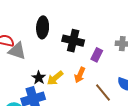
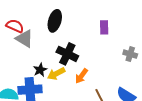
black cross: (73, 41) -> (67, 54), moved
purple rectangle: (97, 55) -> (104, 27), moved, turned -40

